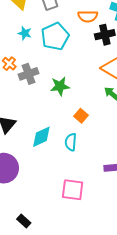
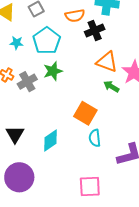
green star: (60, 86) -> (53, 71), moved
orange square: (81, 116) -> (85, 113), size x1.6
cyan semicircle: (71, 142) -> (95, 138), moved

